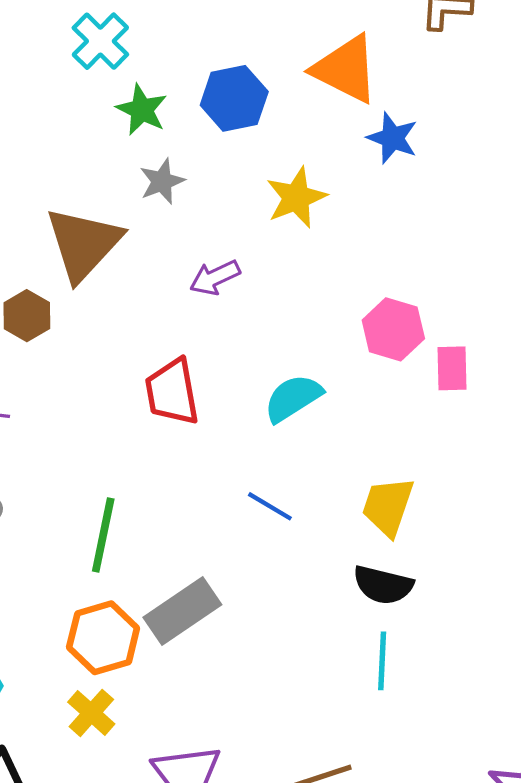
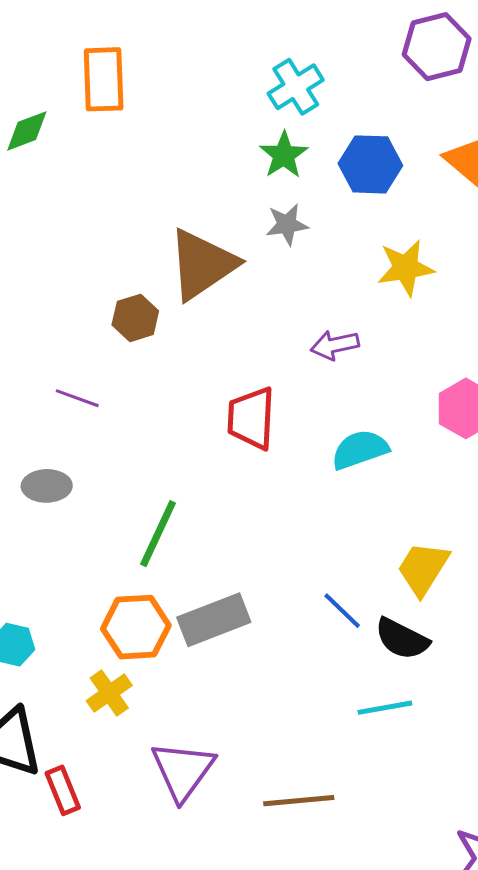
cyan cross: (100, 41) -> (296, 87), moved
purple arrow: (215, 277) -> (335, 345), moved
blue line: (270, 506) -> (342, 611), moved
cyan line: (382, 661) -> (385, 708), turned 64

